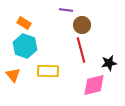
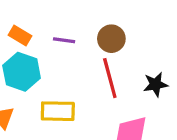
purple line: (66, 10) -> (64, 40), moved
black star: (109, 63) -> (156, 84), moved

